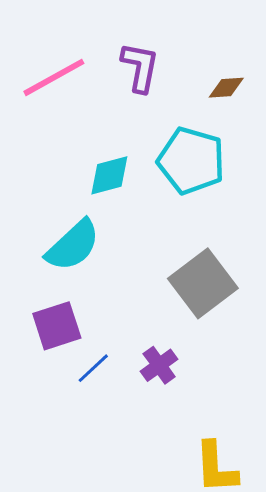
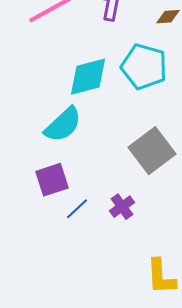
cyan diamond: (109, 175) -> (88, 77), size x1.4

